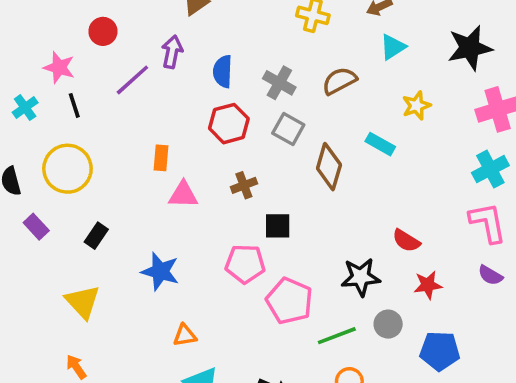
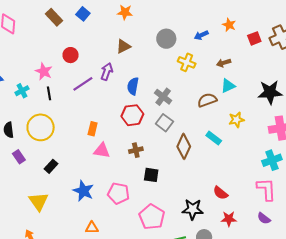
brown semicircle: (339, 81) -> (207, 100), moved
pink pentagon: (245, 264) -> (118, 193), moved

